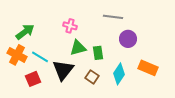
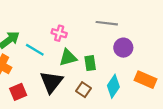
cyan line: (40, 57) -> (35, 50), moved

